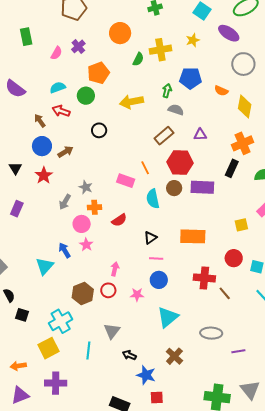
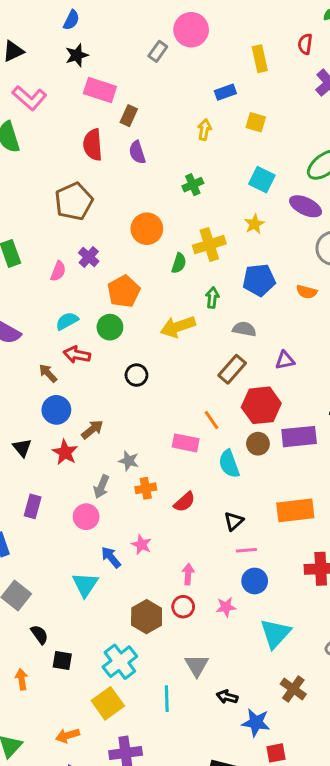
green arrow: (167, 91) -> (212, 298), moved
brown arrow: (65, 152) -> (92, 429), moved
pink circle: (82, 224) -> (86, 517), moved

